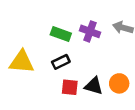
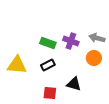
orange circle: (119, 83) -> (94, 58), moved
red square: (70, 87) -> (50, 93), moved

